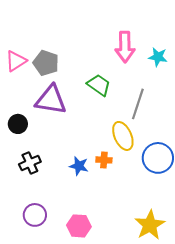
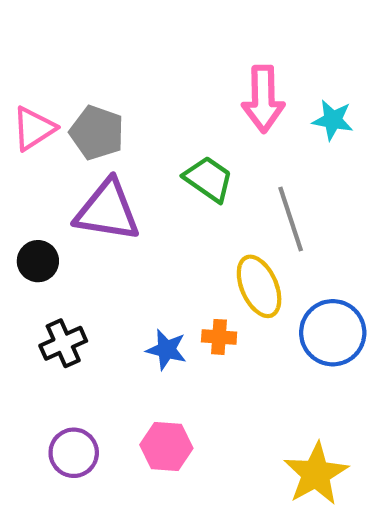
gray line: (138, 104) -> (291, 219), turned -36
pink hexagon: (79, 226) -> (166, 446), moved

